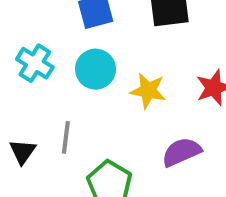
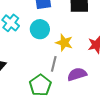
gray line: (66, 137) -> (54, 64), moved

